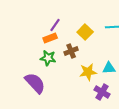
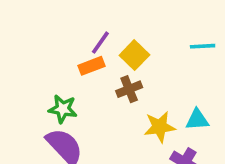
yellow square: (85, 32) -> (134, 55), moved
green star: (48, 58) -> (63, 109), moved

